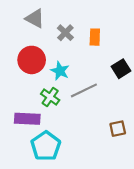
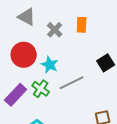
orange rectangle: (95, 37) -> (82, 25), moved
purple rectangle: (27, 119) -> (16, 95), moved, turned -50

